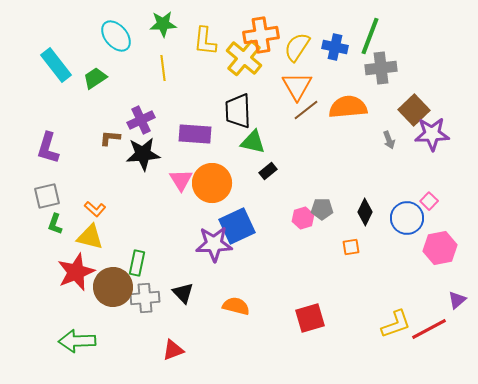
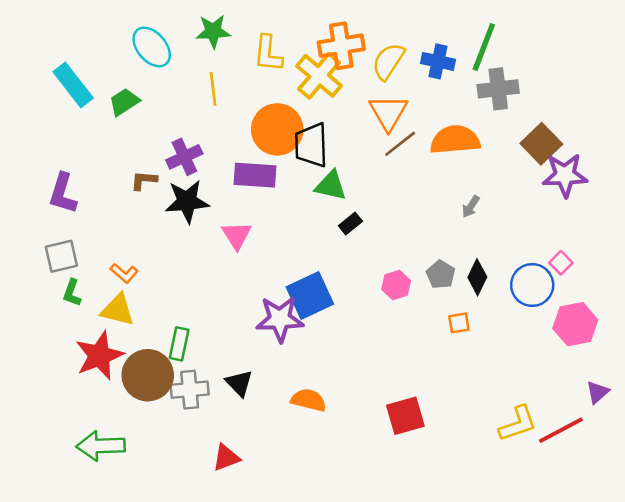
gray arrow: (389, 140) -> (471, 207), moved, turned 54
orange circle: (212, 183) -> (277, 129), moved
gray pentagon: (322, 209) -> (441, 275), moved, turned 30

